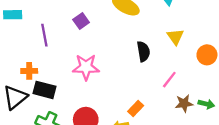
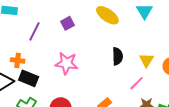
purple line: (44, 35) -> (34, 31), turned 30
yellow triangle: (175, 37) -> (147, 60), moved

